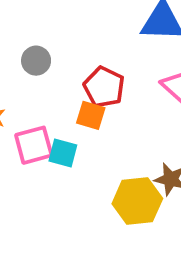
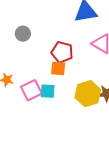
gray circle: (36, 61) -> (23, 34), moved
yellow hexagon: (137, 201) -> (88, 94), moved

